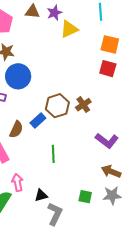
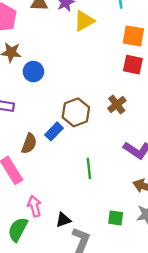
blue circle: (18, 76) -> (33, 72), moved, size x0.7
brown cross: (83, 105) -> (117, 105), moved
green line: (53, 154) -> (89, 168), moved

